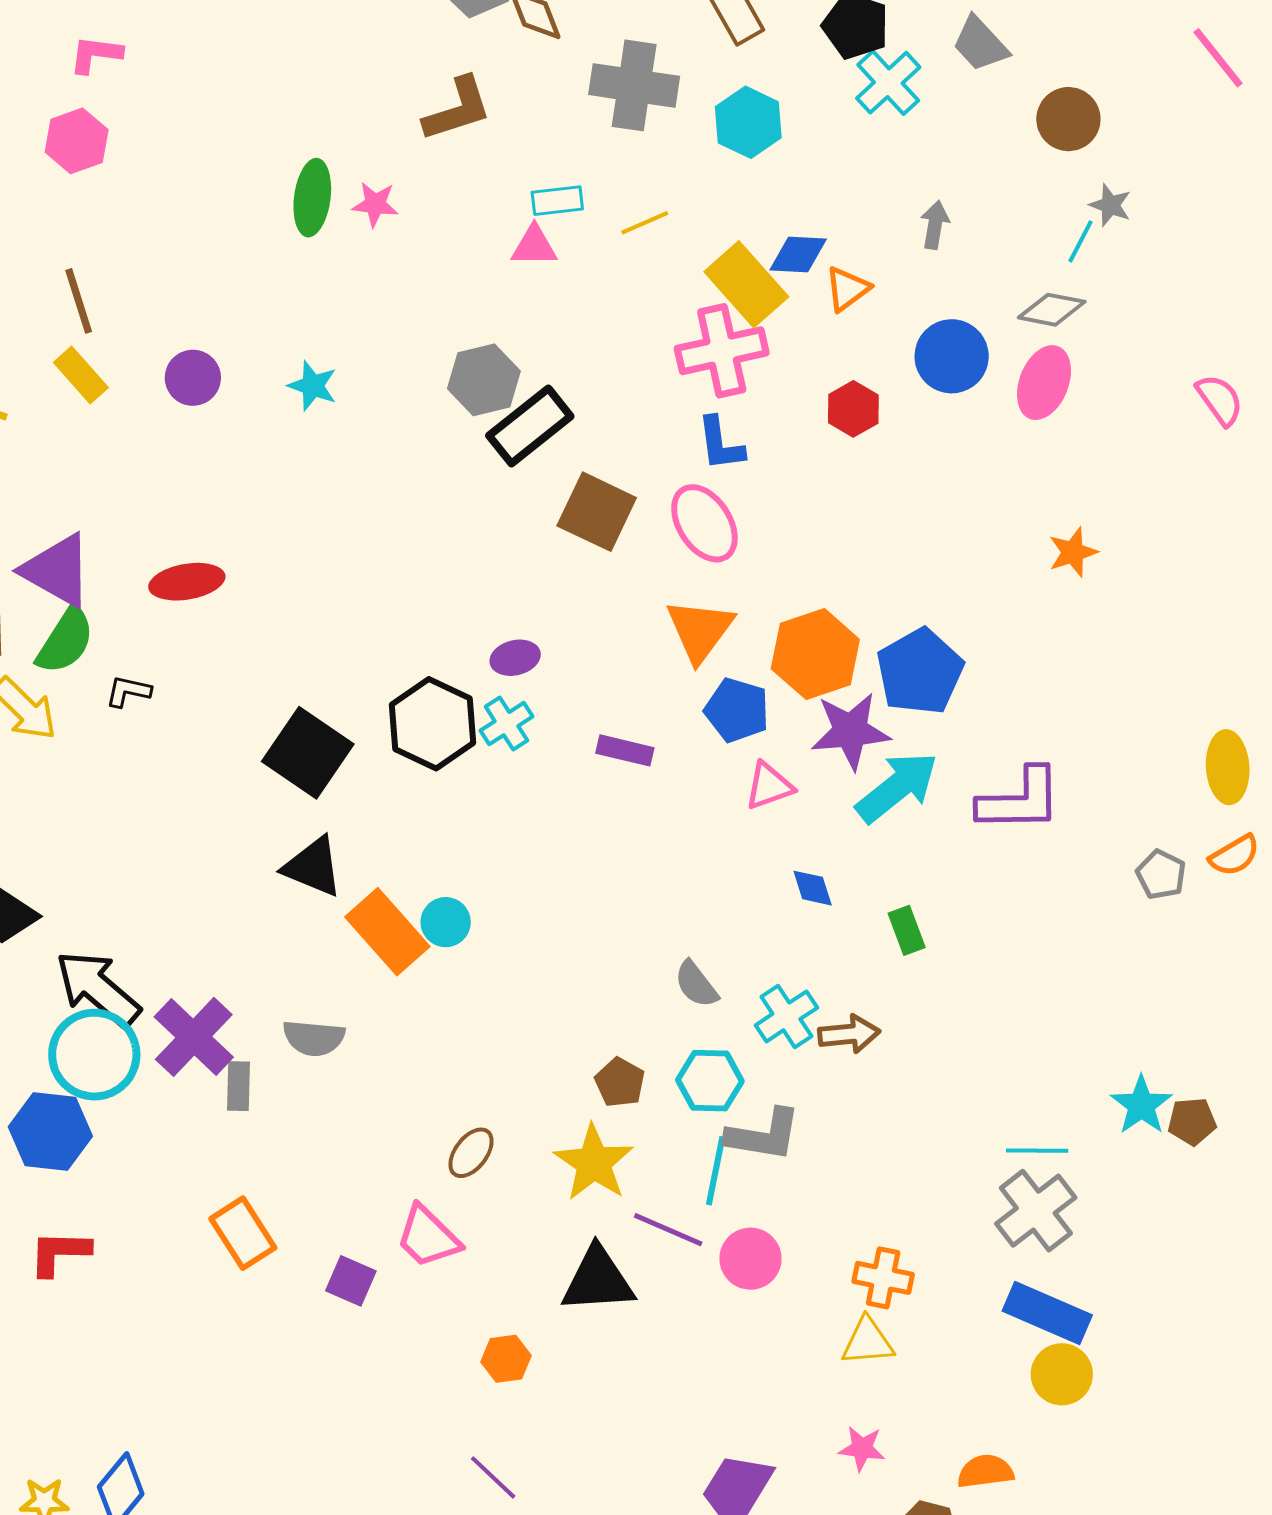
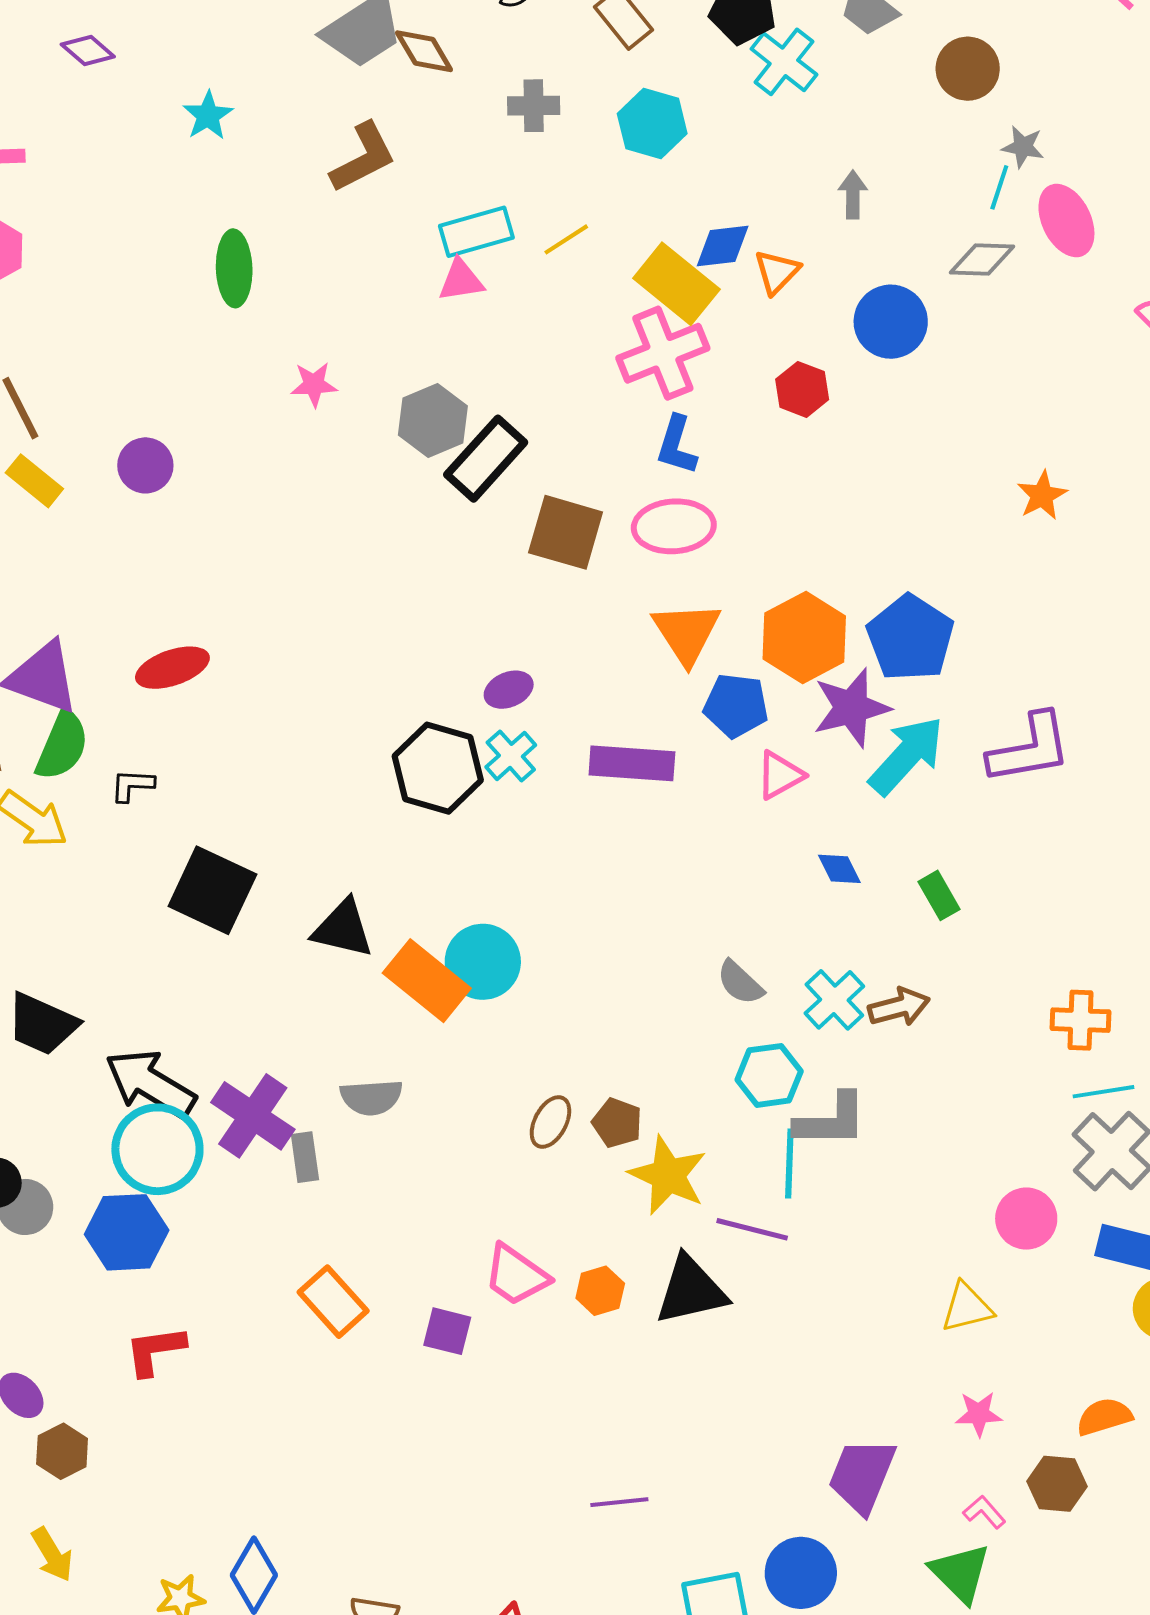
gray cross: (634, 85) -> (534, 106), size x0.6
cyan rectangle: (557, 201) -> (476, 232), size x1.4
pink star: (375, 204) -> (314, 385), moved
pink ellipse: (1044, 383) -> (1066, 221), moved, turned -38
cyan star: (313, 386) -> (208, 116), moved, turned 30
blue L-shape: (720, 444) -> (677, 445), turned 34
pink ellipse: (704, 523) -> (674, 526), turned -52
purple rectangle: (625, 750) -> (632, 763), size x1.5
black square: (308, 753) -> (212, 890), moved
cyan circle: (446, 922) -> (483, 962), size x1.5
brown pentagon: (620, 1082) -> (617, 1123), moved
brown ellipse: (471, 1153) -> (550, 1122), moved
pink circle: (750, 1259) -> (1026, 1219), moved
orange cross: (883, 1278) -> (1080, 1020), moved
orange hexagon: (506, 1359) -> (600, 1291), moved
purple line: (493, 1477) -> (619, 1502), turned -40

